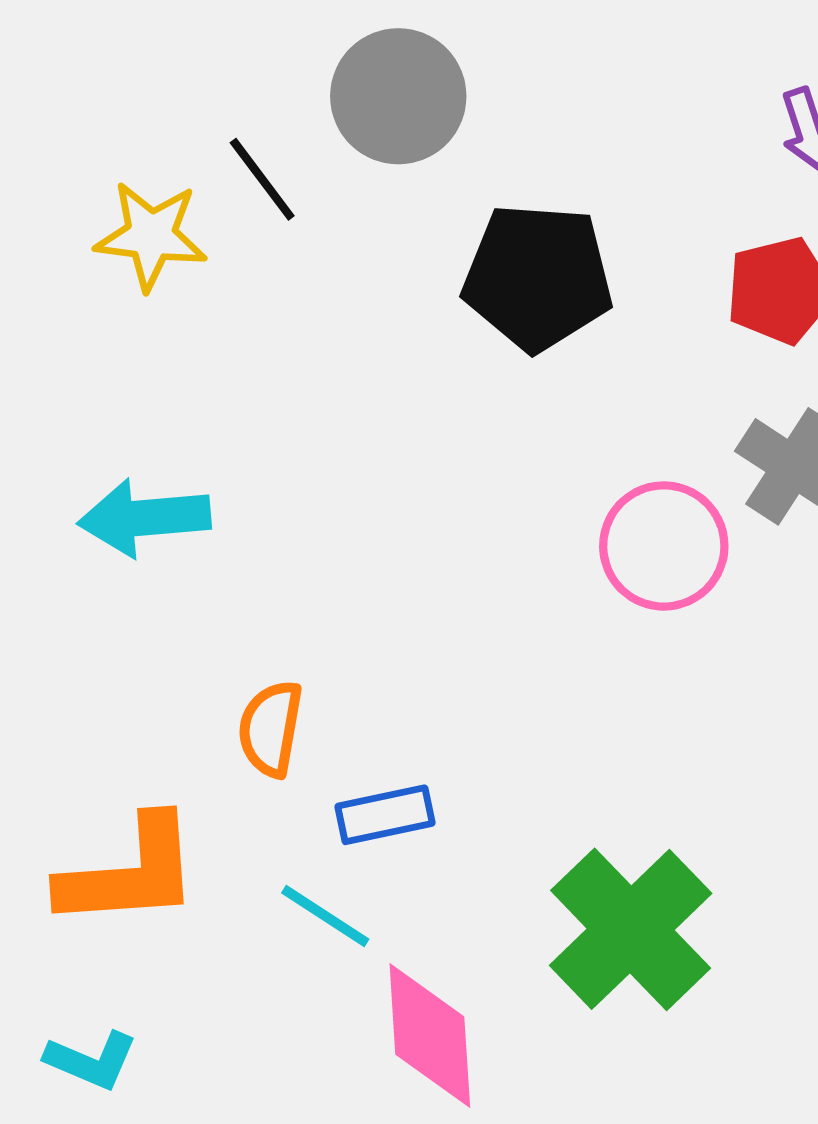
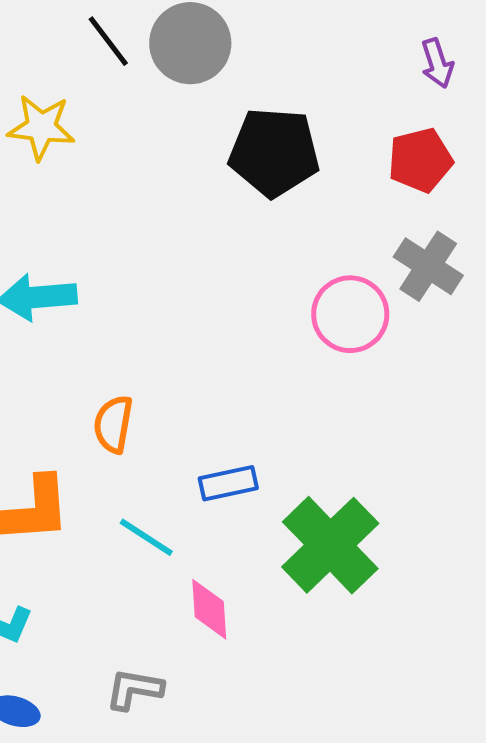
black line: (262, 179) -> (108, 41), moved
blue rectangle: (385, 815) -> (228, 483), moved
pink diamond: (430, 1036) -> (209, 609), size x0.7

